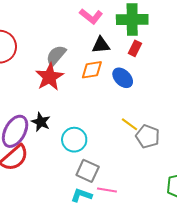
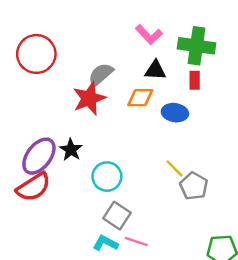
red rectangle: (135, 48) -> (195, 80), turned -35
blue ellipse: (123, 78) -> (175, 113), turned -45

